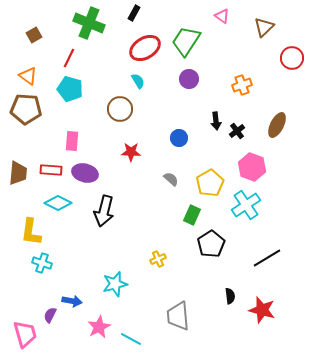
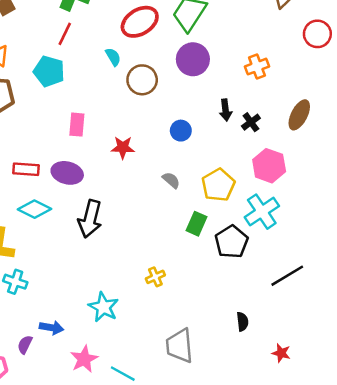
red line: (69, 58) -> (65, 34), moved
purple circle: (189, 79) -> (193, 59), size x1.4
cyan semicircle: (138, 81) -> (113, 57), moved
brown circle: (120, 109) -> (142, 80), moved
pink rectangle: (72, 141) -> (77, 125), moved
black pentagon: (211, 244) -> (232, 242), moved
cyan star: (115, 284) -> (103, 307), turned -30
red star: (262, 310) -> (281, 353), moved, size x0.6

